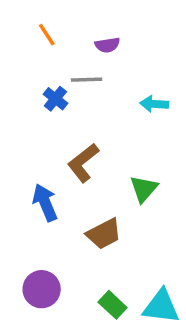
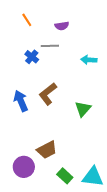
blue arrow: (45, 203) -> (21, 101), moved
brown trapezoid: (104, 234) -> (47, 150), moved

